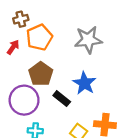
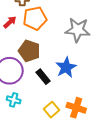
brown pentagon: (41, 74) -> (29, 51), turned -30

